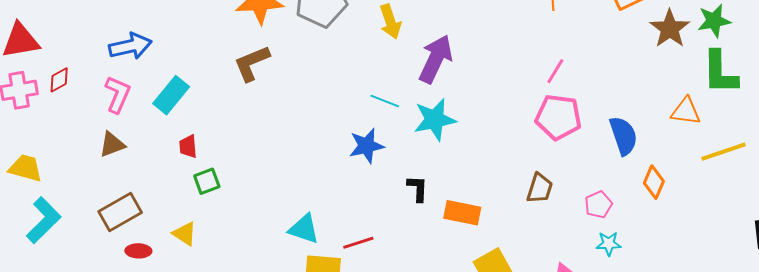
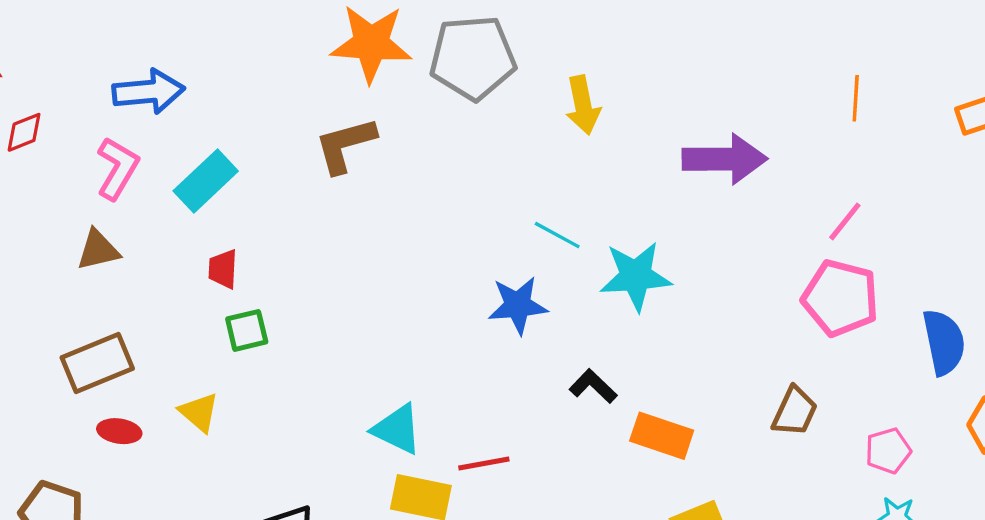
purple arrow: (436, 59) -> (725, 159), moved, turned 57
black L-shape: (418, 188) -> (593, 386), turned -56

